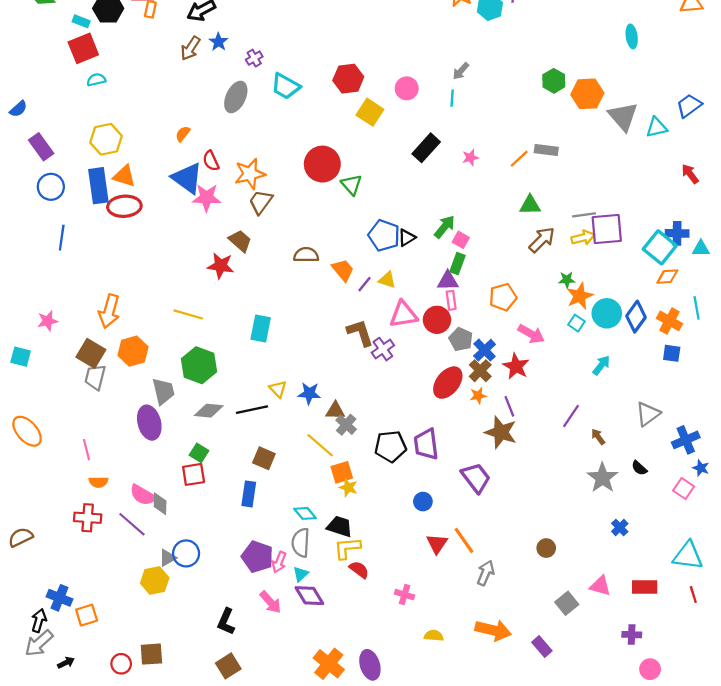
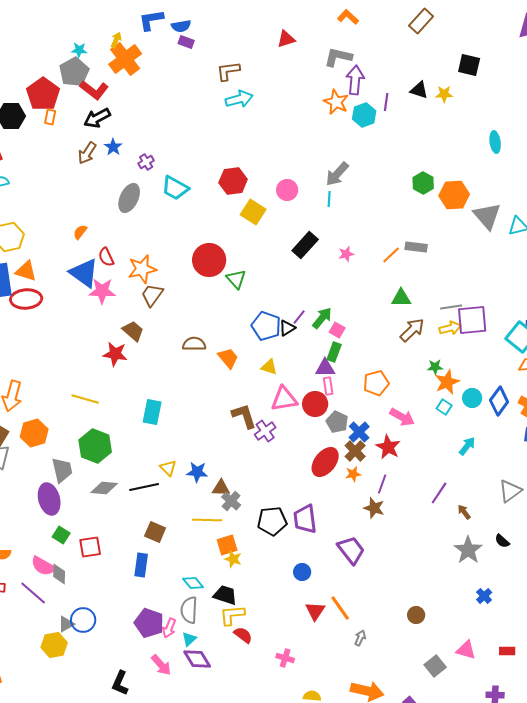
gray arrow: (461, 71) -> (337, 174), size x1.5
purple line: (365, 284) -> (299, 317), moved
cyan circle: (607, 313) -> (472, 398), size x0.7
purple line: (509, 406) -> (382, 484), turned 42
brown star: (501, 432) -> (374, 508), size x0.7
yellow line: (320, 445) -> (207, 520), turned -40
green square: (199, 453) -> (61, 535), moved
gray arrow: (486, 573) -> (360, 638), size x0.7
red rectangle: (645, 587) -> (507, 651), size x0.7

